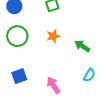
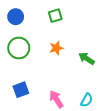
cyan semicircle: (89, 75) -> (87, 100), moved

